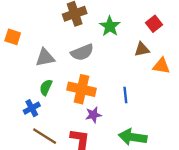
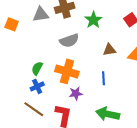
brown triangle: (142, 49) -> (109, 50), moved
gray triangle: (45, 58) -> (41, 14), moved
blue cross: (32, 108) -> (37, 86), moved

